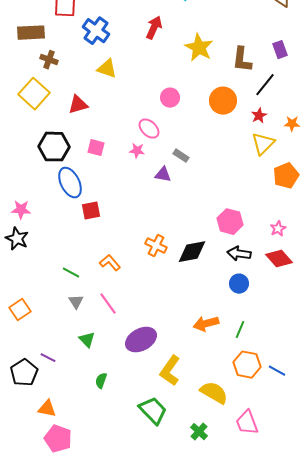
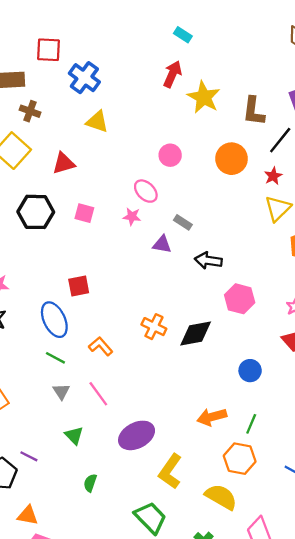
red arrow: (154, 28) -> (172, 74), moved
blue ellipse: (70, 183) -> (54, 320), moved
black arrow: (239, 254) -> (208, 261), moved
orange hexagon: (247, 365) -> (240, 459), moved

